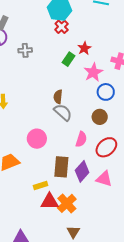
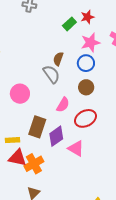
blue circle: (106, 92) -> (86, 63), moved
brown semicircle: (58, 97) -> (58, 59), moved

